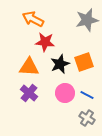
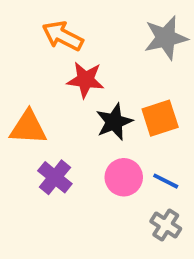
orange triangle: (29, 67) -> (28, 128), moved

